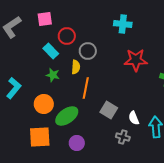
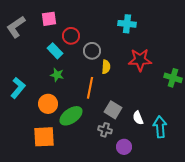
yellow semicircle: (76, 67) -> (106, 67), moved
gray cross: (123, 137) -> (105, 130), moved
purple circle: (77, 143) -> (124, 147), moved

